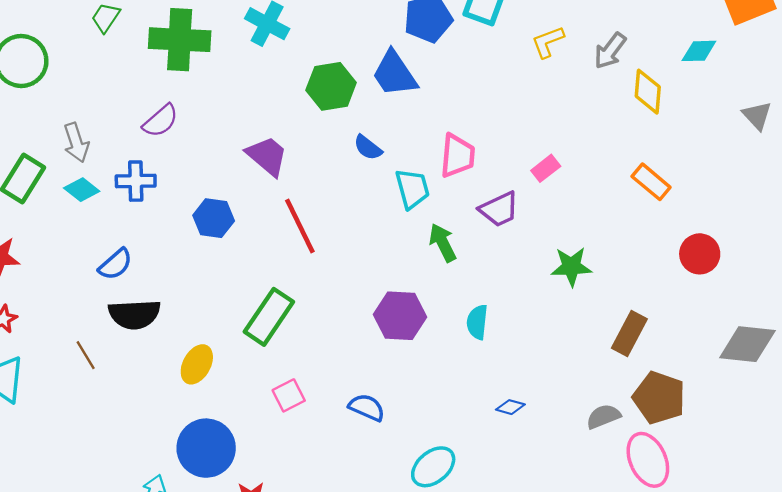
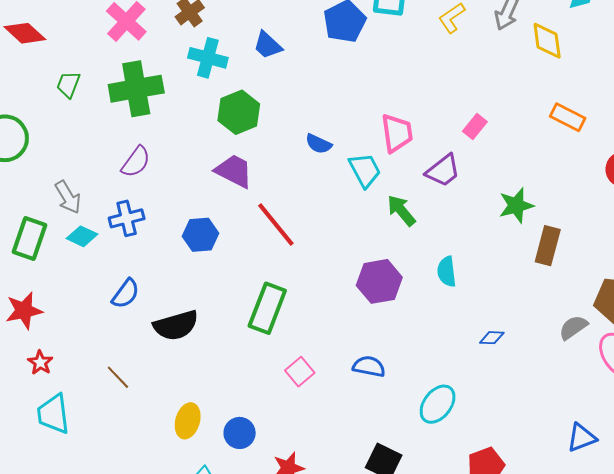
blue trapezoid: (394, 74) -> (268, 45), moved, size x0.7
green hexagon: (331, 86) -> (239, 112), moved
black semicircle: (134, 314) -> (176, 325), moved
brown rectangle: (629, 333) -> (548, 246), moved
yellow ellipse: (197, 364) -> (188, 421), moved
blue circle: (206, 448) -> (240, 433), size x0.6

